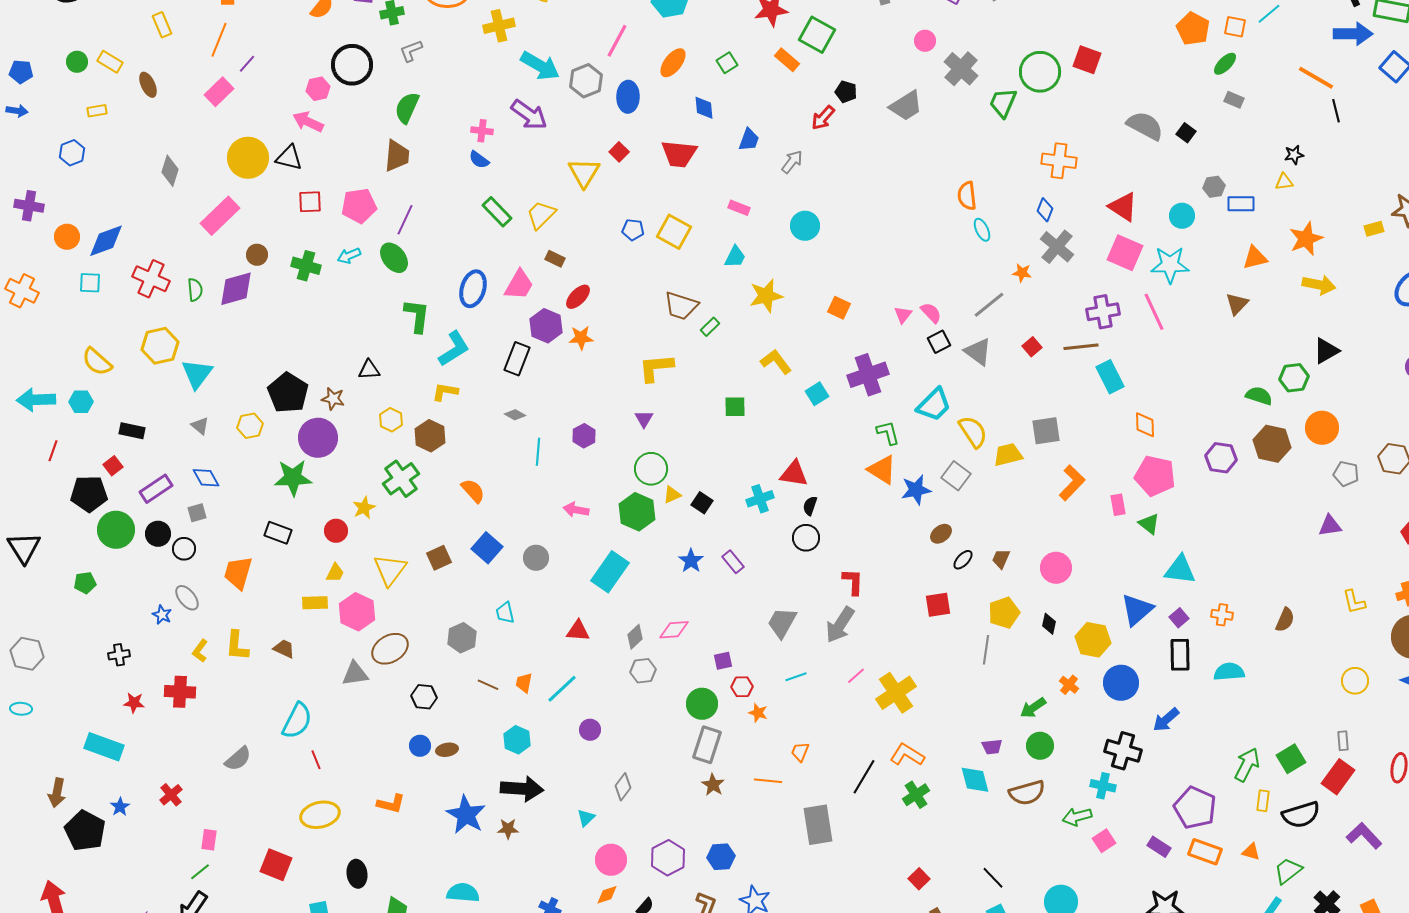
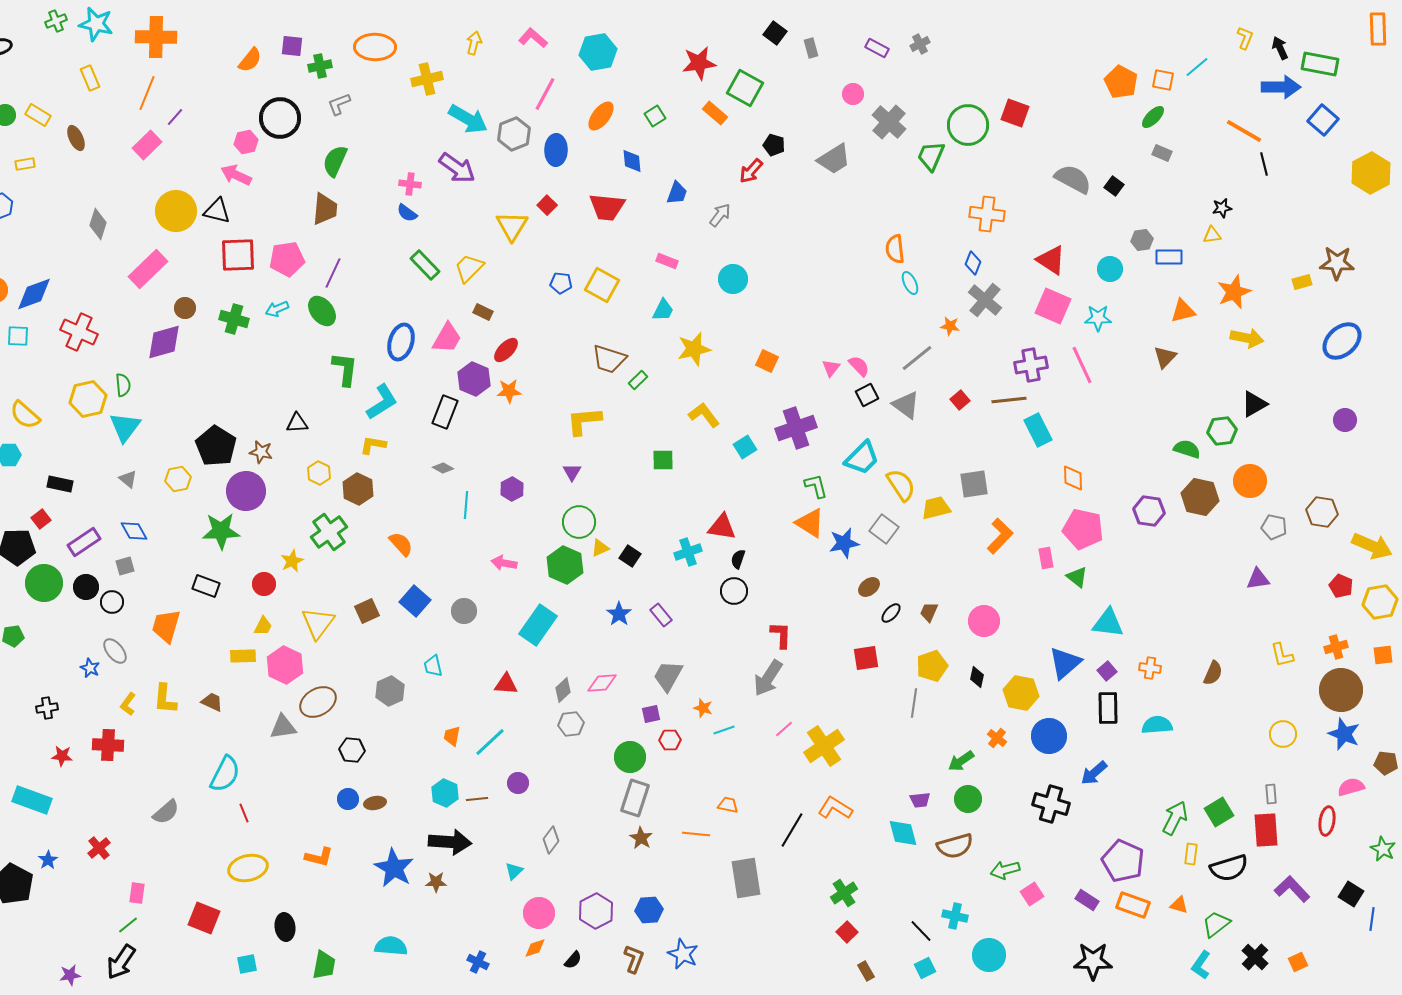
red square: (310, 202) -> (238, 255), size x1.5
cyan star: (1170, 265) -> (1098, 318), size x0.7
green semicircle: (195, 290) -> (123, 385), moved
gray trapezoid: (782, 623) -> (668, 676), moved
brown line: (488, 685) -> (477, 799), moved, turned -30
orange star: (758, 713) -> (703, 708), moved
orange trapezoid: (800, 752) -> (728, 805), turned 80
red rectangle: (1338, 777) -> (1266, 830), turned -40
cyan cross: (1103, 786) -> (955, 916), moved
green cross: (916, 795) -> (844, 893), moved

